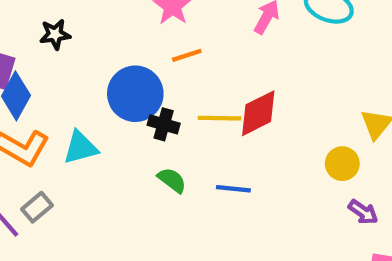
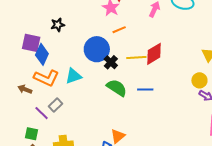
black cross: (164, 124) -> (111, 62), turned 32
yellow circle: (342, 164) -> (199, 80), moved
green semicircle: (172, 180) -> (117, 88), size x1.5

